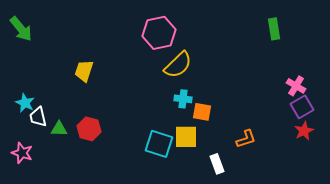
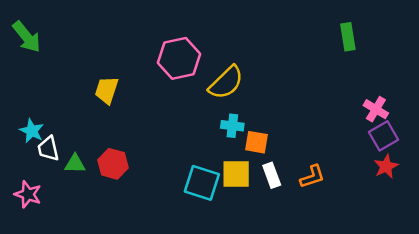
pink hexagon: (159, 33) -> (179, 58), moved
white rectangle: (217, 164) -> (272, 175), moved

